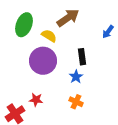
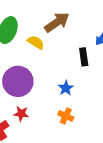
black rectangle: (82, 57) -> (84, 57), moved
purple circle: (43, 61) -> (18, 81), moved

